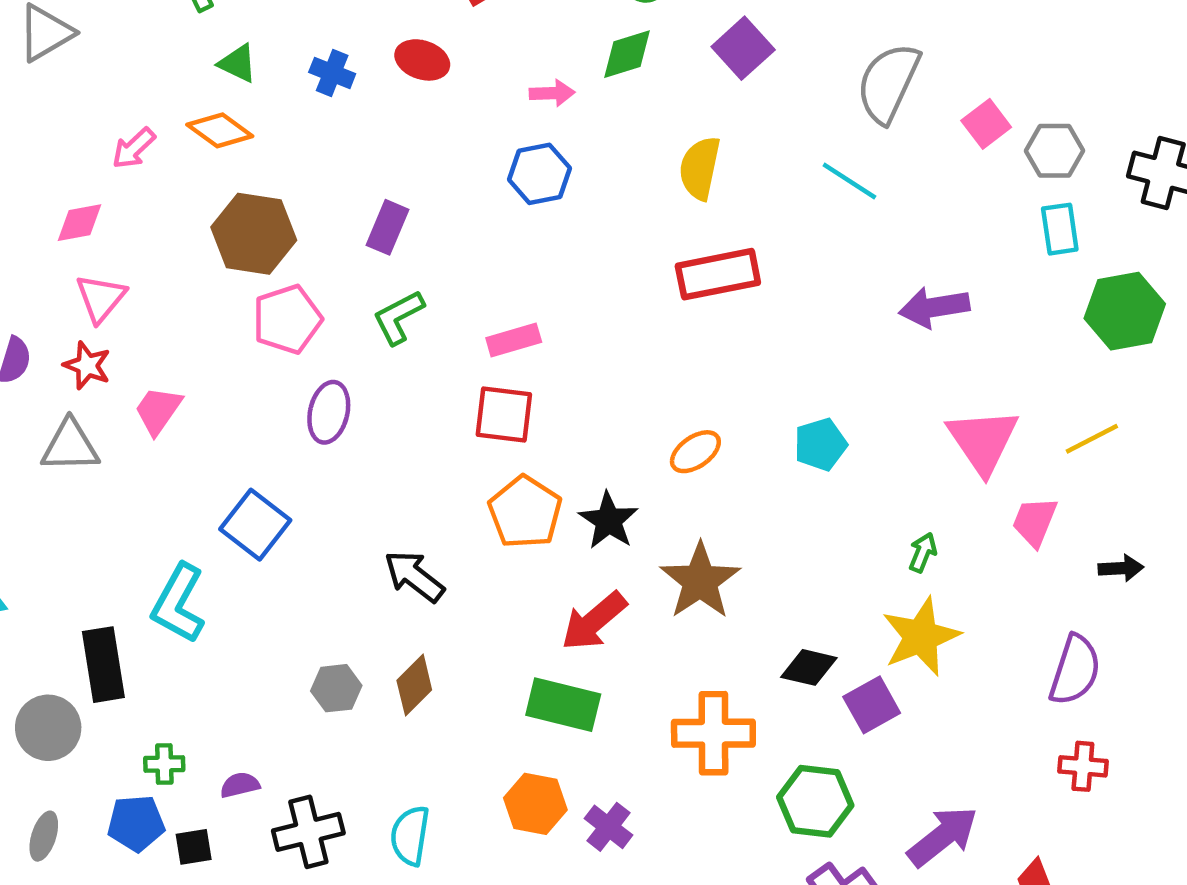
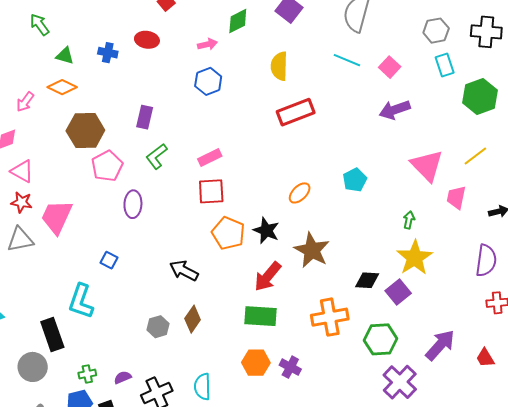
pink square: (986, 124) -> (390, 67), moved
pink triangle: (101, 298) -> (22, 171), turned -30
pink trapezoid: (158, 410) -> (57, 217), size x1.5
blue square: (255, 525) -> (109, 260), size x0.6

